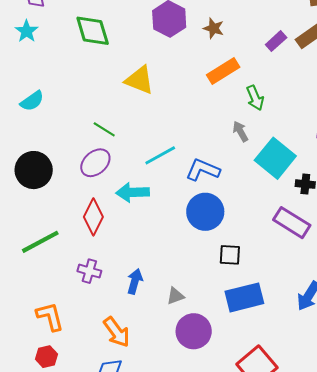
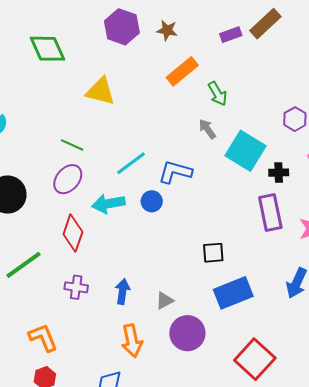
purple rectangle: (276, 41) -> (231, 35), turned 30
blue circle: (205, 212) -> (152, 201), moved, size x0.6
purple rectangle: (292, 223) -> (270, 212), turned 54
orange arrow: (117, 332) -> (132, 341), moved, turned 32

